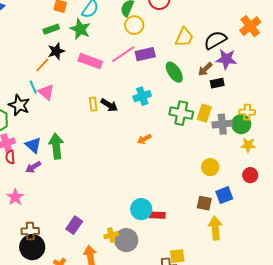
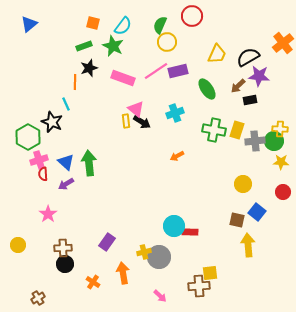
orange line: (42, 65) -> (75, 82), turned -42
pink triangle: (46, 92) -> (136, 109), moved
blue square: (224, 195) -> (257, 212), turned -30
black circle: (32, 247) -> (65, 264), size x0.7

